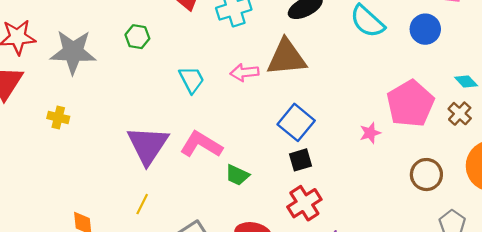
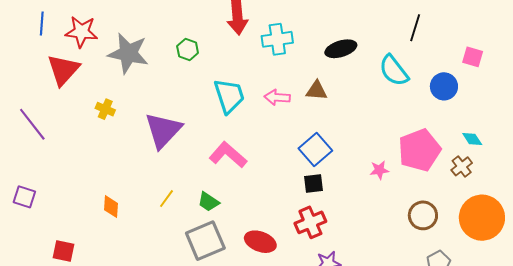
brown triangle: (286, 57) -> (317, 91), size x0.6
cyan trapezoid: (192, 80) -> (229, 96), size x1.4
purple triangle: (148, 145) -> (163, 130), moved
green trapezoid: (237, 175) -> (208, 202), moved

